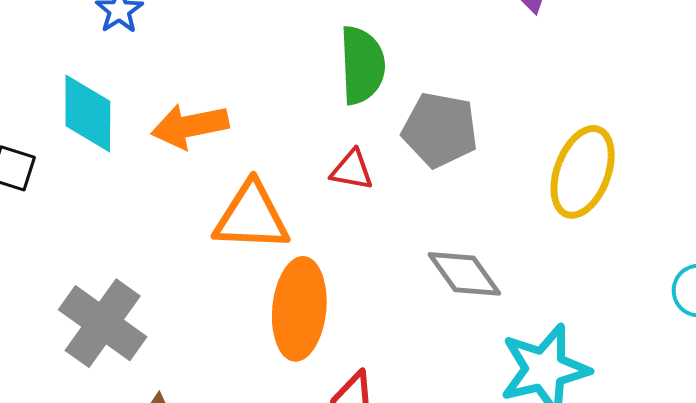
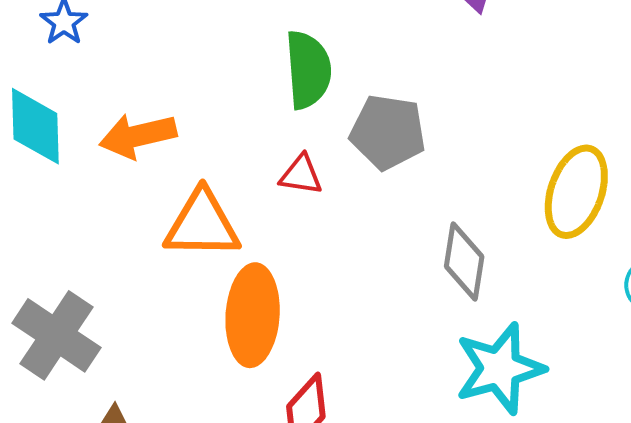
yellow ellipse: (583, 172) -> (576, 192), moved
gray diamond: (464, 274) -> (464, 261), moved, turned 46

